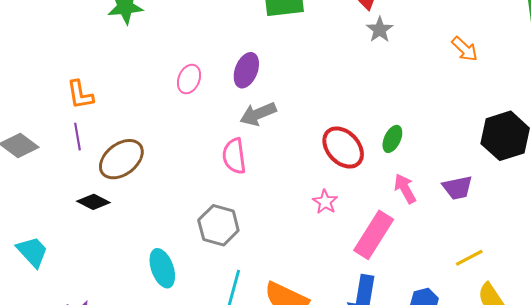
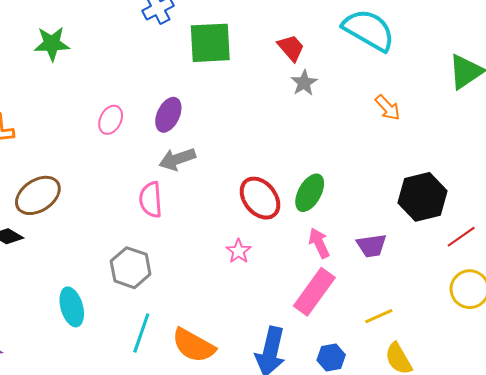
green ellipse: (392, 139) -> (310, 193), size x1.4
pink rectangle: (374, 235) -> (314, 292), moved

